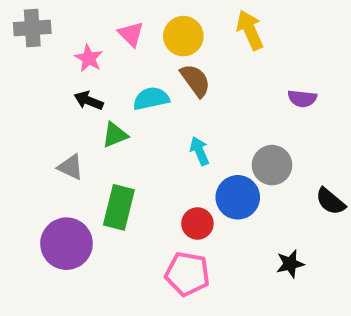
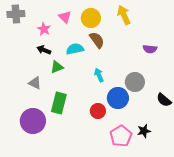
pink pentagon: (187, 274) -> (121, 136), moved, turned 30

